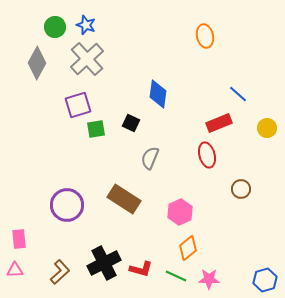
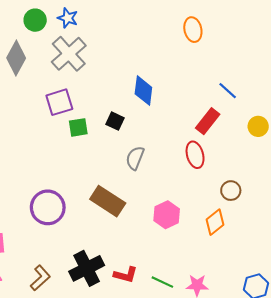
red rectangle: (219, 123) -> (208, 121), turned -30
orange diamond: (188, 248) -> (215, 222), moved

